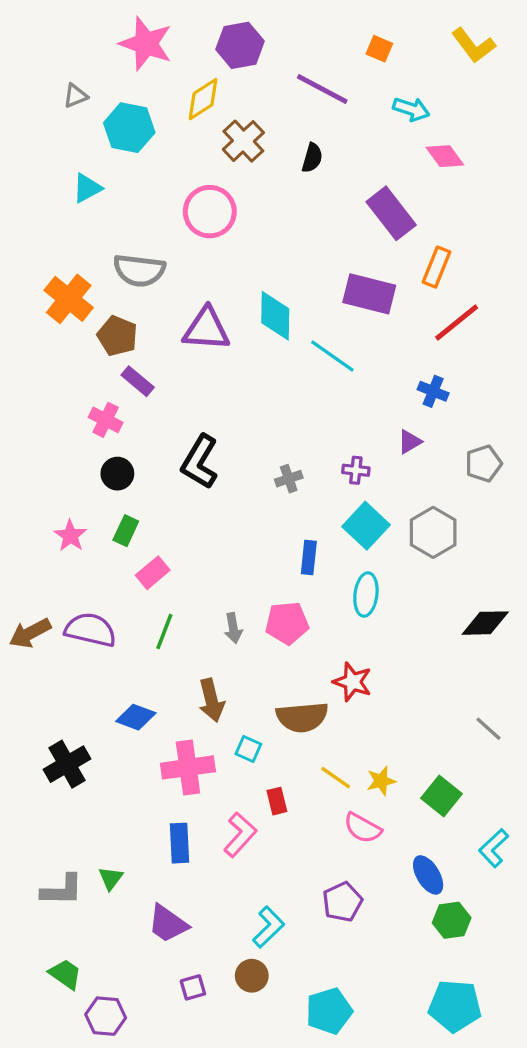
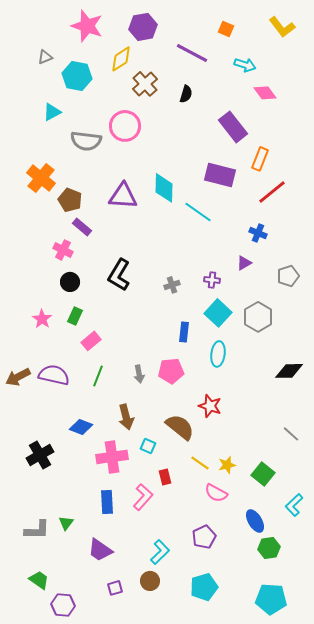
gray semicircle: (139, 270) -> (86, 141), moved
brown semicircle: (302, 717) -> (180, 427), turned -136
cyan pentagon: (329, 1011) -> (204, 587), moved

